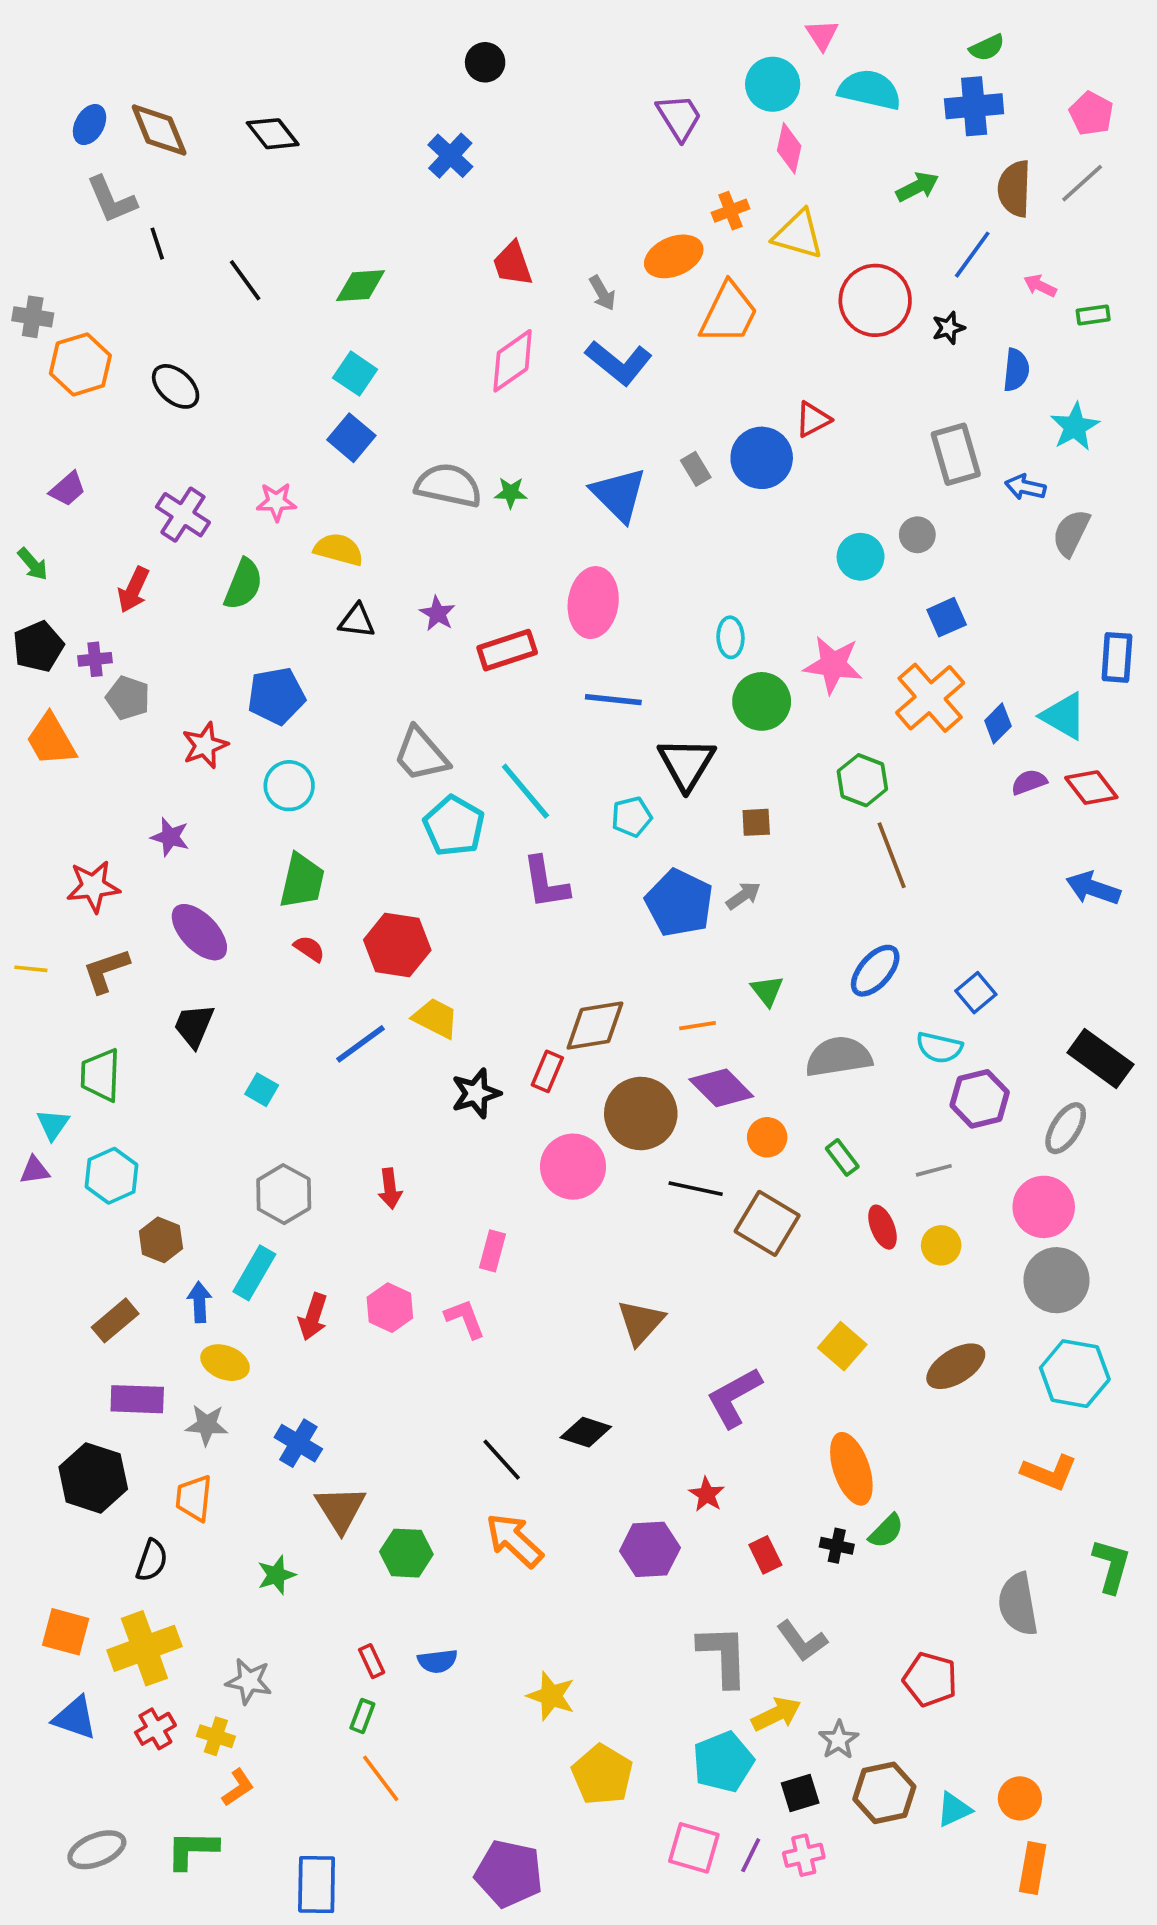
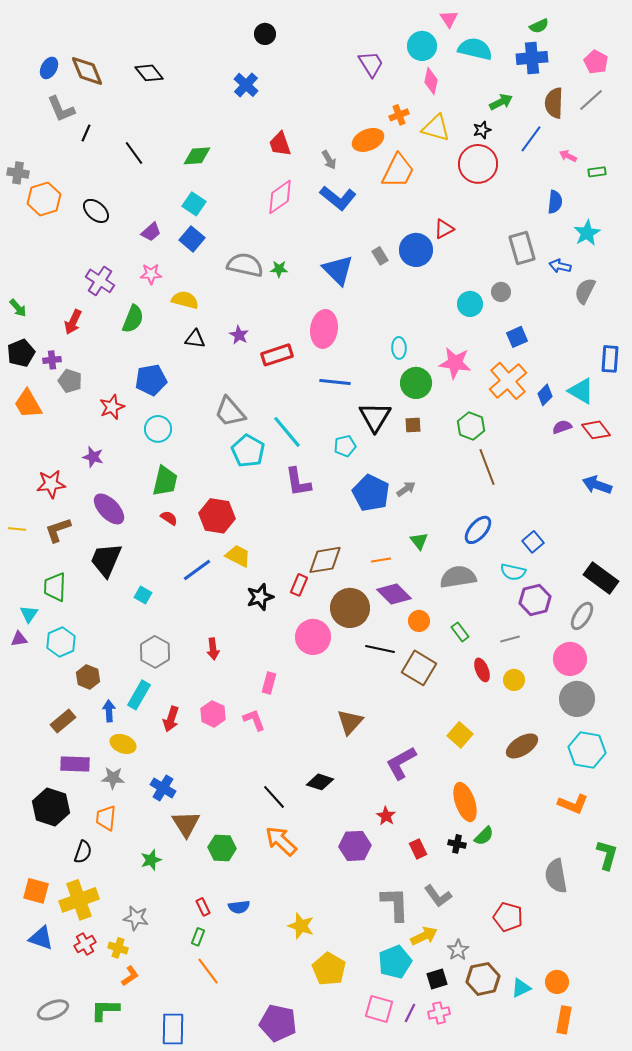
black line: (157, 244) -> (86, 133), turned 42
black star: (948, 328) -> (482, 130), moved
purple trapezoid: (68, 489) -> (151, 232), moved
brown square: (756, 822) -> (413, 425), moved
black trapezoid: (194, 1026) -> (106, 560), size x1.4

